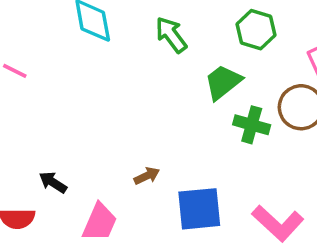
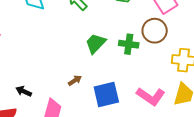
green trapezoid: (223, 82) -> (95, 43), moved

